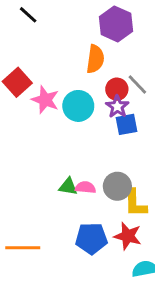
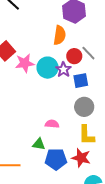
pink star: (45, 100) -> (25, 63), turned -30
purple star: (117, 107) -> (63, 70), moved
green triangle: (68, 186) -> (39, 144), moved
gray circle: (117, 186) -> (84, 107), moved

